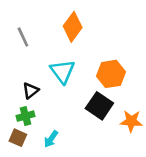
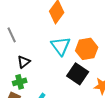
gray line: (23, 37) -> (12, 35), moved
cyan triangle: (62, 71) -> (61, 46), moved

